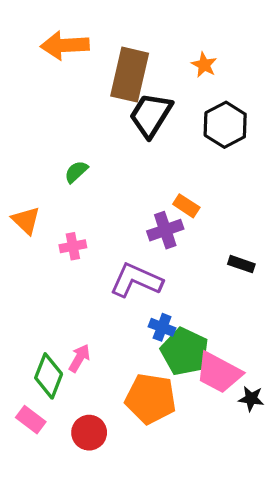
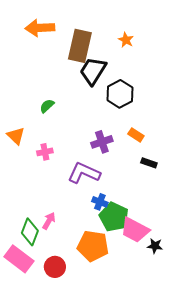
black hexagon: (225, 125) -> (120, 94), moved
orange rectangle: (186, 206) -> (136, 135), moved
pink rectangle: (31, 420) -> (19, 259), size x1.6

